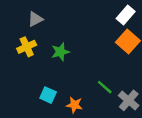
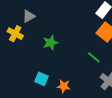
yellow cross: (27, 47) -> (15, 34), moved, turned -35
green line: (105, 87) -> (94, 57), moved

